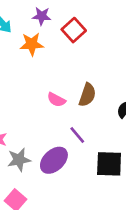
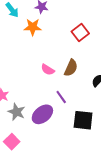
red square: (74, 30) -> (80, 33), moved
gray star: (19, 160) -> (17, 112), turned 30

